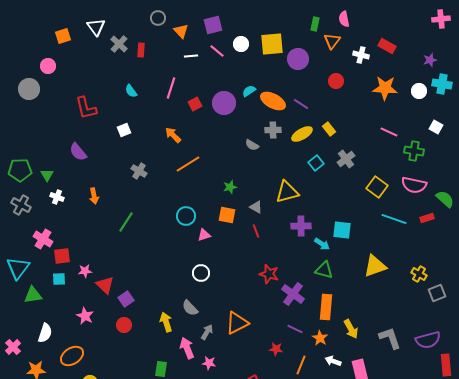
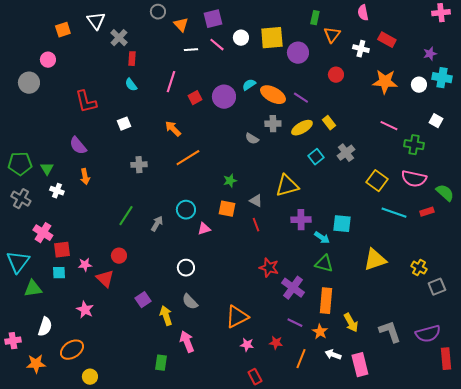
pink semicircle: (344, 19) -> (363, 13), moved
red rectangle: (141, 50) -> (132, 59), moved
gray cross: (139, 171) -> (139, 165), turned -35
orange arrow: (94, 196) -> (85, 177), moved
white circle: (201, 273) -> (186, 268), moved
purple square: (126, 299) -> (143, 300), moved
red circle: (124, 325) -> (119, 256), moved
gray arrow: (207, 332) -> (157, 224), moved
pink cross: (13, 347) -> (13, 341), turned 35
pink star: (209, 363) -> (247, 345), moved

